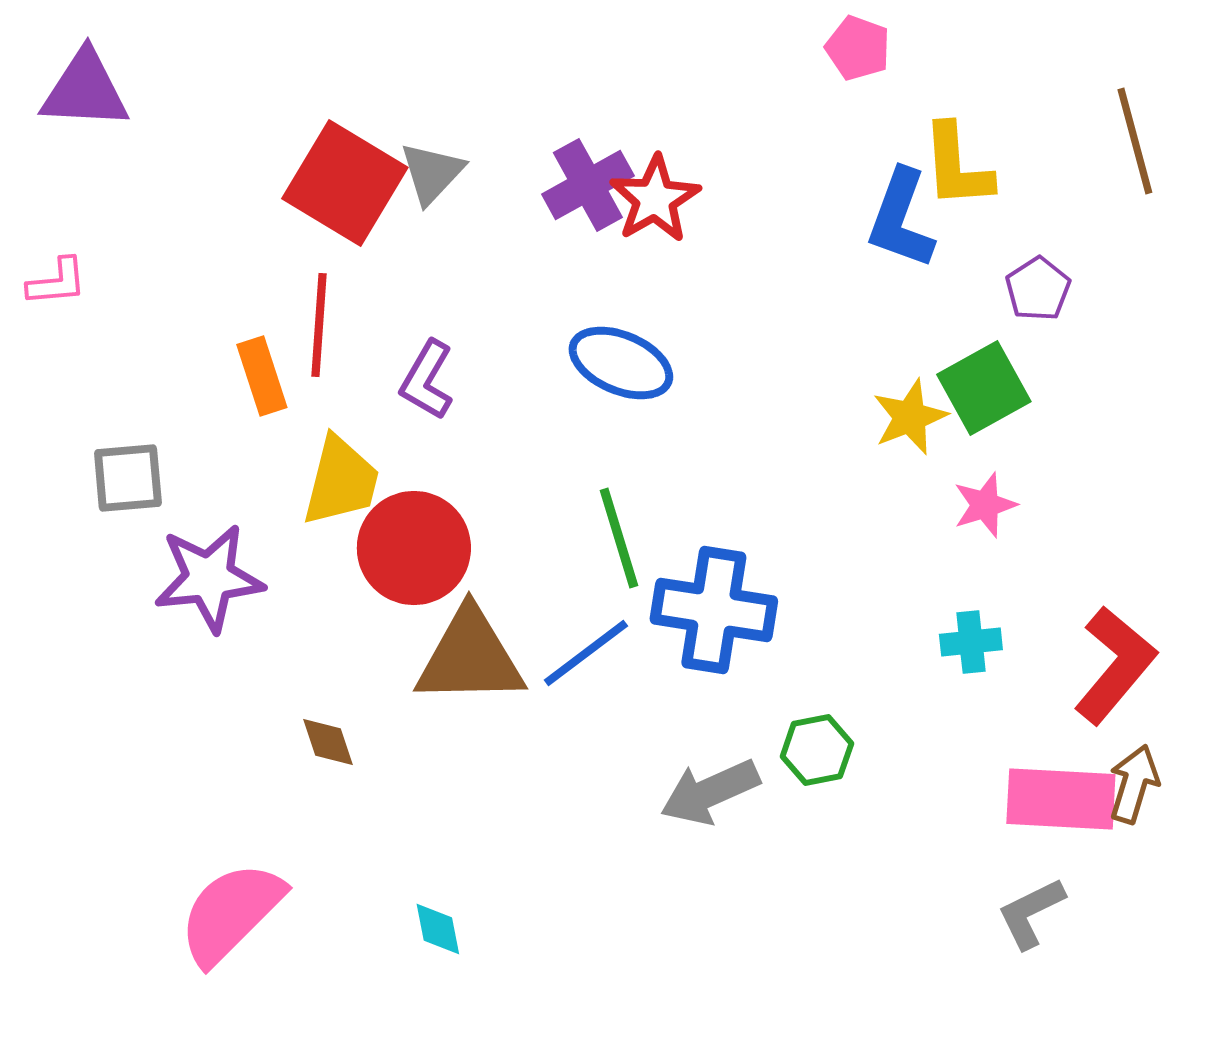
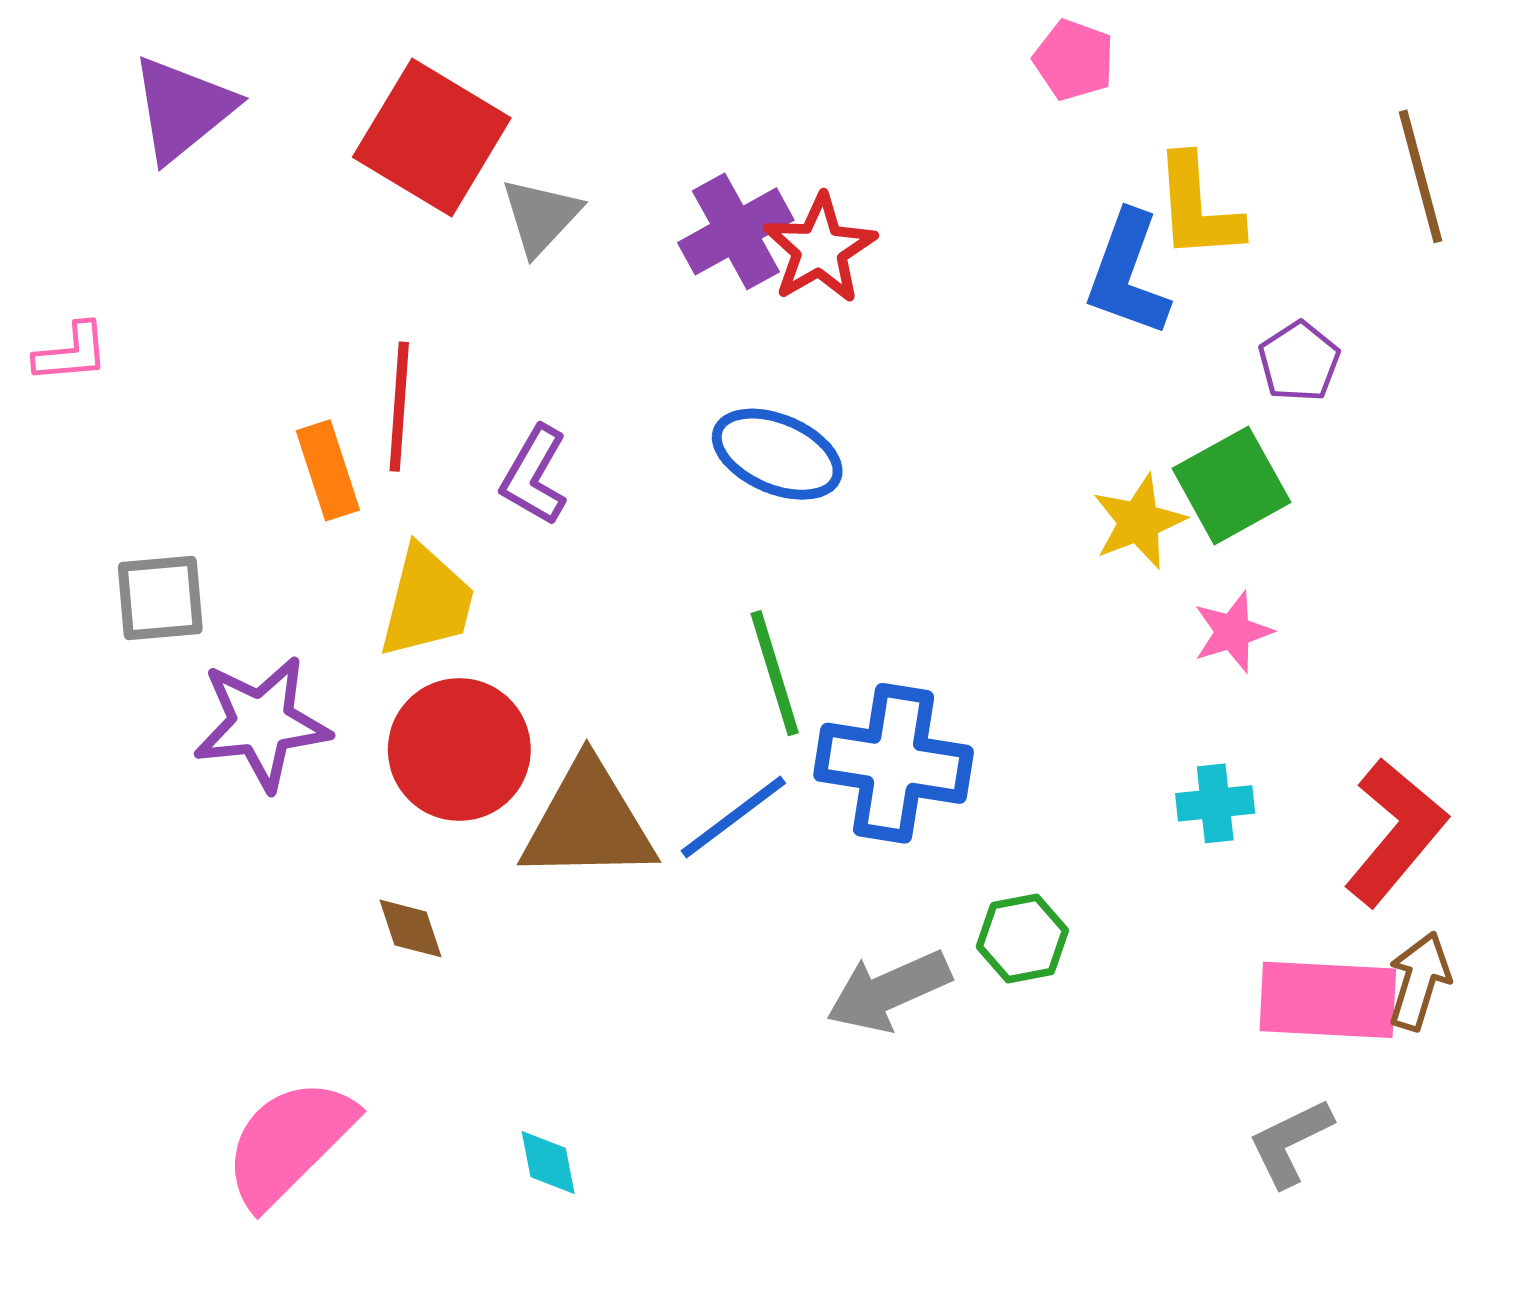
purple triangle: (85, 90) -> (183, 109), moved, turned -42
red square: (345, 183) -> (432, 138), moved
red circle: (414, 548) -> (459, 749), moved

